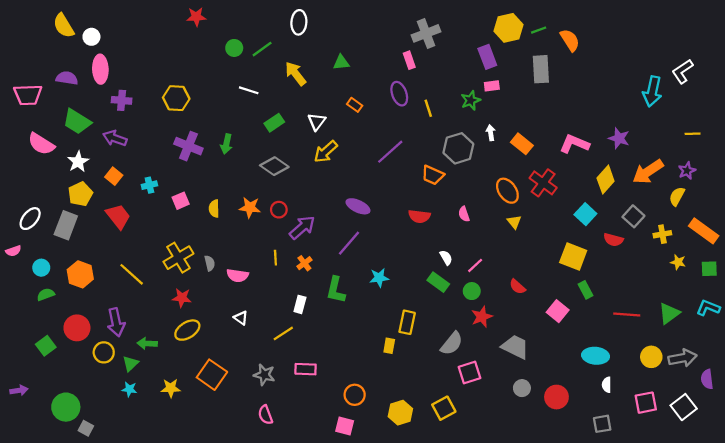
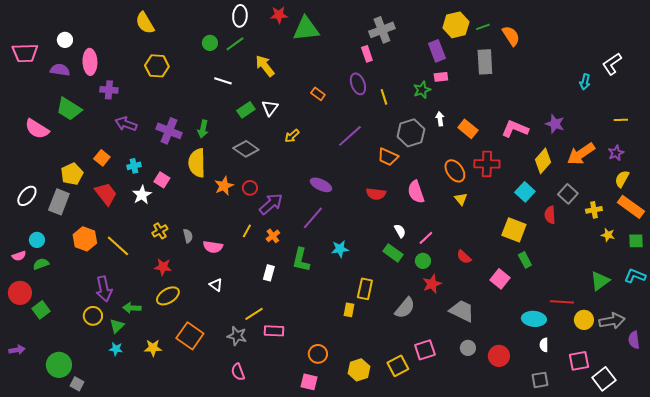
red star: (196, 17) -> (279, 15), moved
white ellipse: (299, 22) -> (240, 16), moved
yellow semicircle: (64, 26) -> (145, 23), moved
white circle: (91, 37) -> (65, 40), moved
green triangle: (341, 62) -> (306, 29), moved, size x1.8
cyan arrow: (652, 91) -> (585, 82), size x0.6
pink trapezoid: (28, 95) -> (25, 53), moved
yellow hexagon: (176, 98) -> (157, 66), moved
white triangle: (317, 122) -> (270, 108), moved
purple arrow: (115, 138) -> (126, 124), moved
yellow arrow: (326, 152) -> (292, 136), size x0.7
white star: (78, 162) -> (142, 195), moved
red cross: (543, 183) -> (487, 164), turned -35
yellow semicircle: (677, 196) -> (622, 179), moved
pink square: (181, 201) -> (162, 180), turned -35
orange star: (250, 207) -> (224, 186), turned -30
yellow semicircle: (214, 209) -> (197, 163), moved, size x1.8
pink semicircle: (464, 214) -> (416, 192), size x1.6
red semicircle: (613, 240) -> (550, 215), turned 72
pink semicircle: (13, 251) -> (19, 256), moved
yellow cross: (178, 258) -> (160, 231), size x0.6
yellow line: (275, 258) -> (247, 231), turned 32
orange hexagon: (80, 274) -> (85, 239), moved
red line: (627, 314) -> (562, 302), moved
red circle: (77, 328) -> (20, 293), moved
yellow line: (283, 333) -> (254, 314), moved
pink square: (470, 372) -> (425, 350), moved
white square: (684, 407) -> (604, 379), moved

